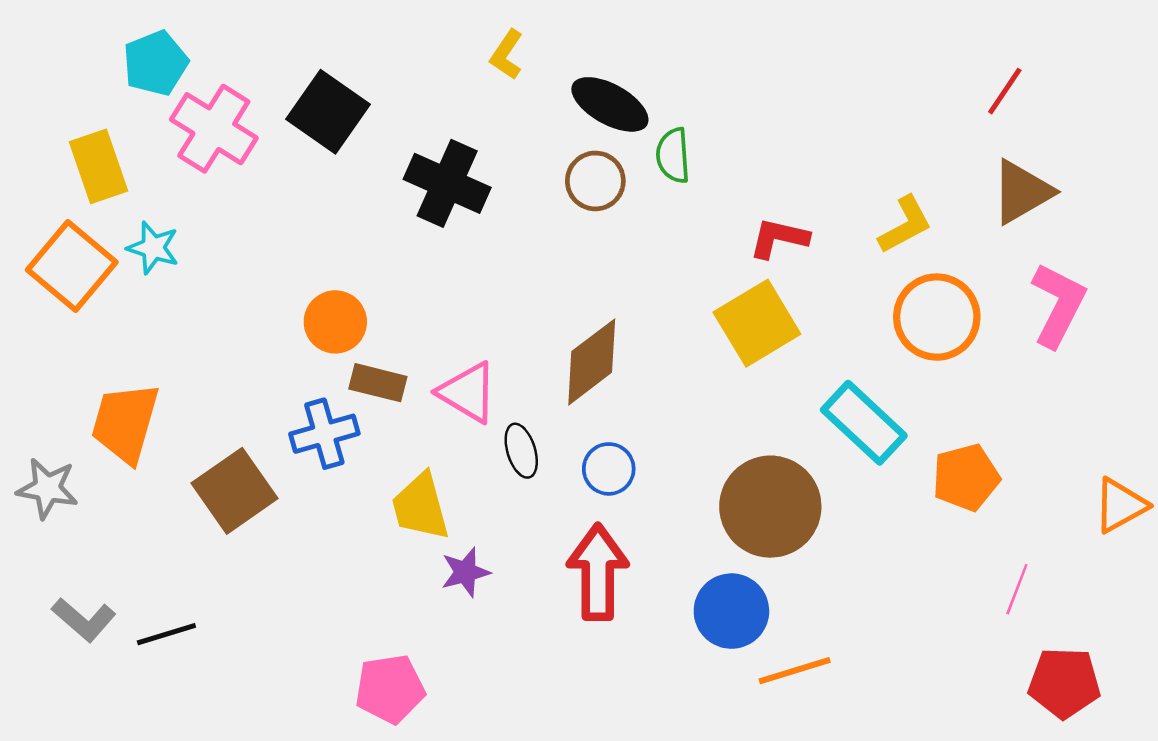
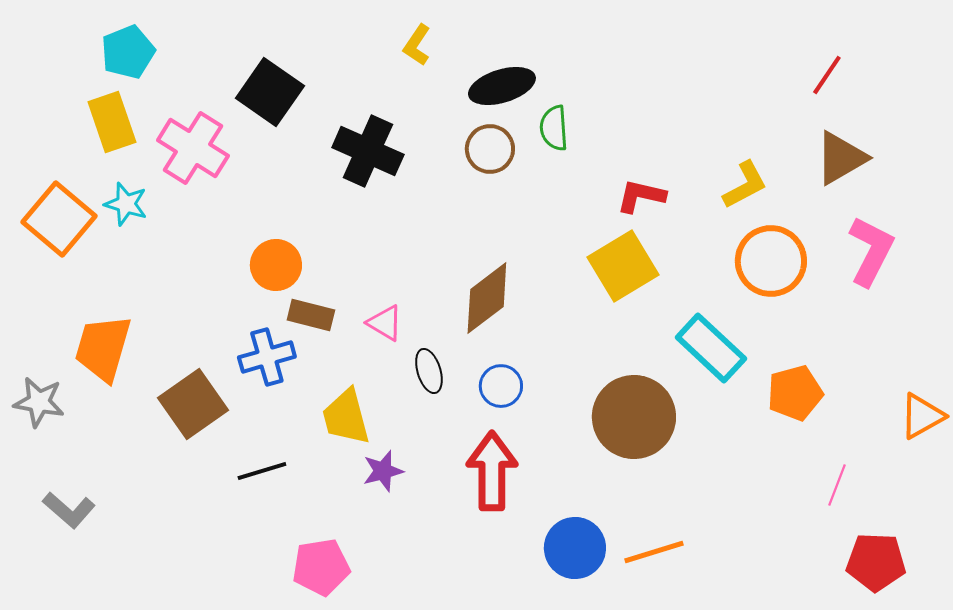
black ellipse: (610, 104) -> (502, 86), turned -46
pink cross: (214, 129) -> (193, 148), moved
yellow rectangle: (98, 166) -> (112, 122), moved
pink triangle: (468, 392) -> (385, 323), size x0.7
blue circle: (731, 611) -> (575, 548), moved
black line: (166, 634) -> (262, 471), moved

